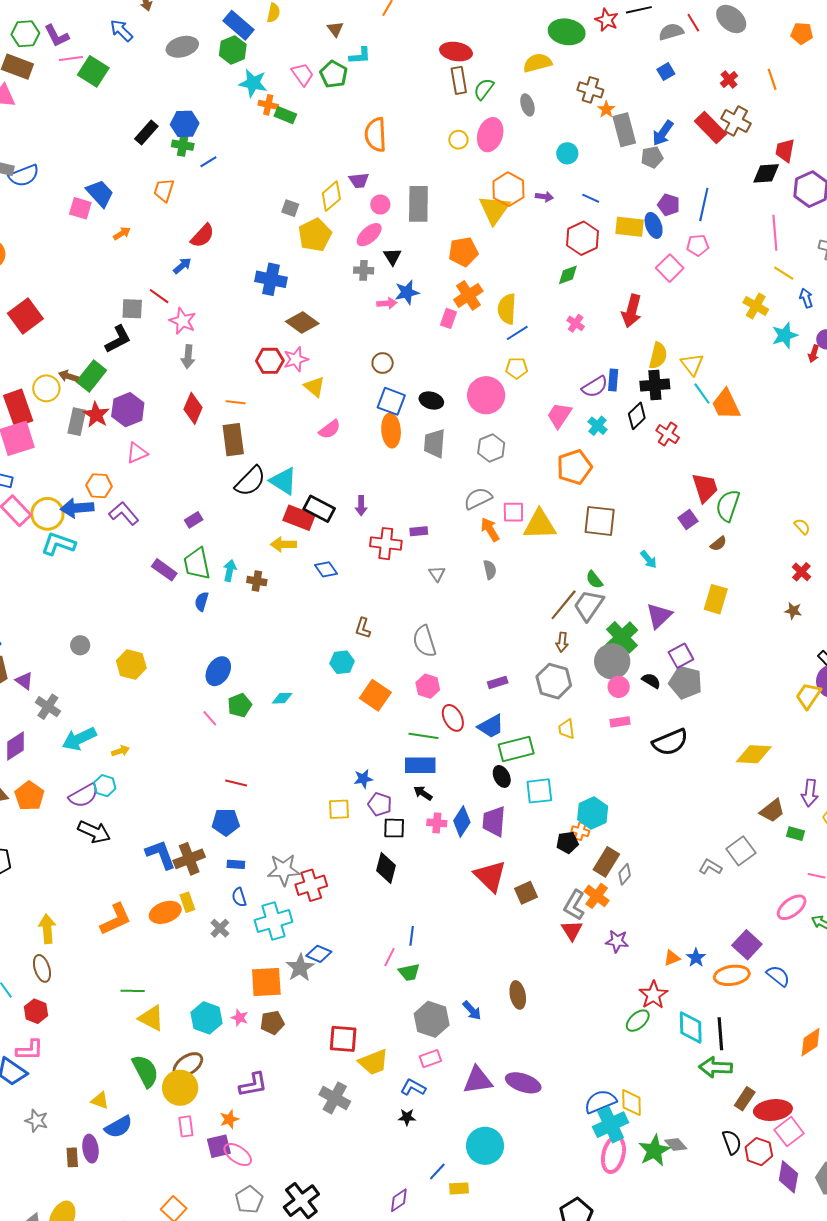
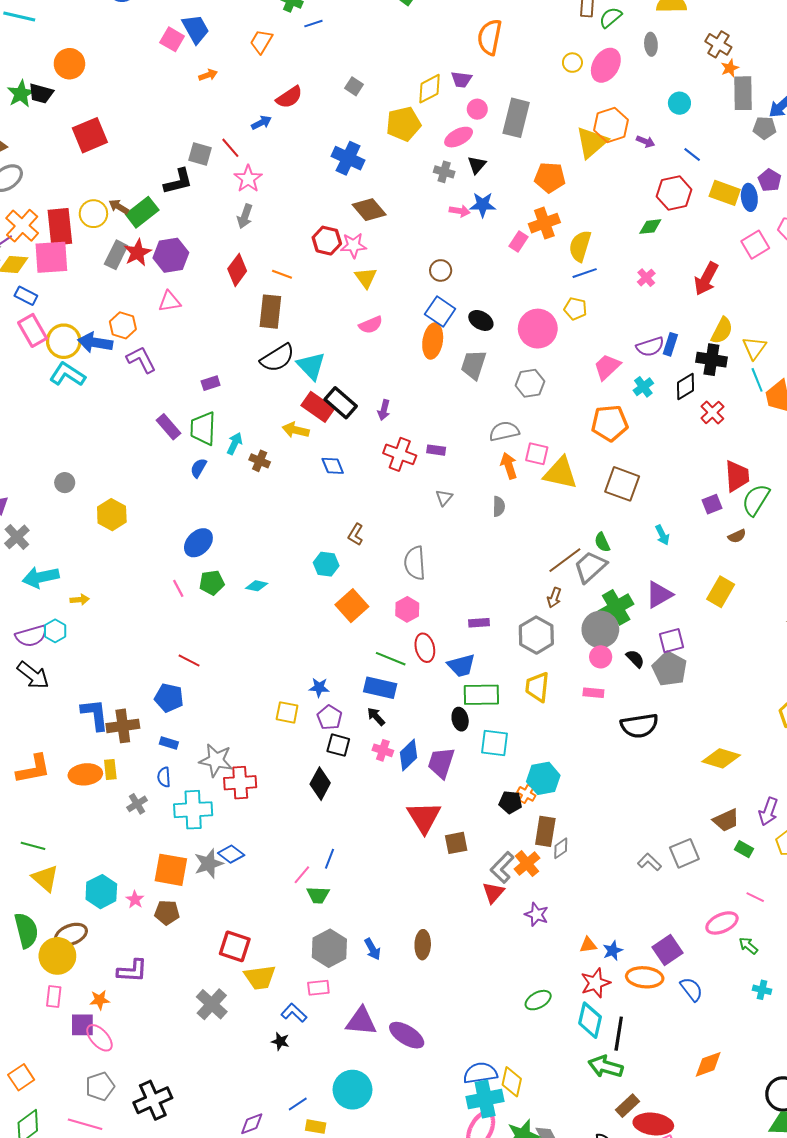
gray square: (290, 208) -> (354, 86), moved
yellow trapezoid: (566, 729) -> (537, 687), size x1.4
brown rectangle: (606, 862) -> (545, 831), turned -36
red star: (653, 995) -> (595, 983), moved

